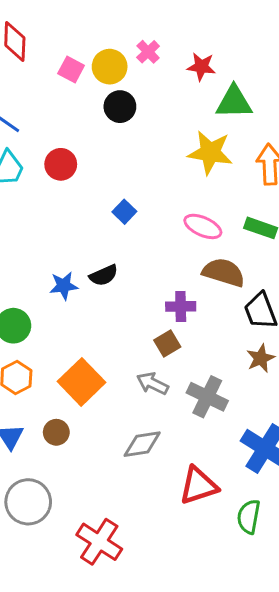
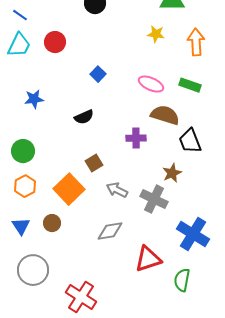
yellow star: (210, 152) -> (156, 34), size x0.6
blue star: (64, 286) -> (34, 99), moved
brown square: (167, 343) -> (94, 163), moved
brown star: (261, 358) -> (172, 173), moved

